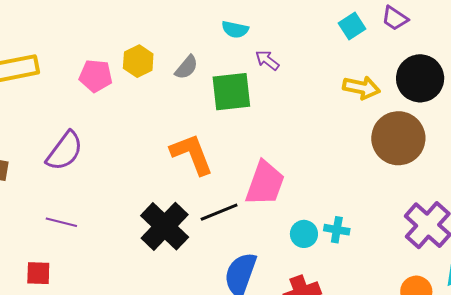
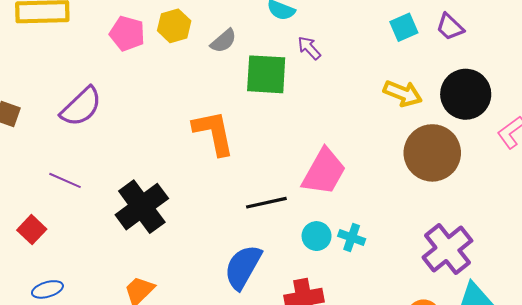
pink trapezoid: (265, 183) -> (324, 172), moved
black line: (219, 212) -> (266, 203), moved
black cross: (165, 226) -> (142, 207), moved
red square: (38, 273) -> (32, 230), turned 32

